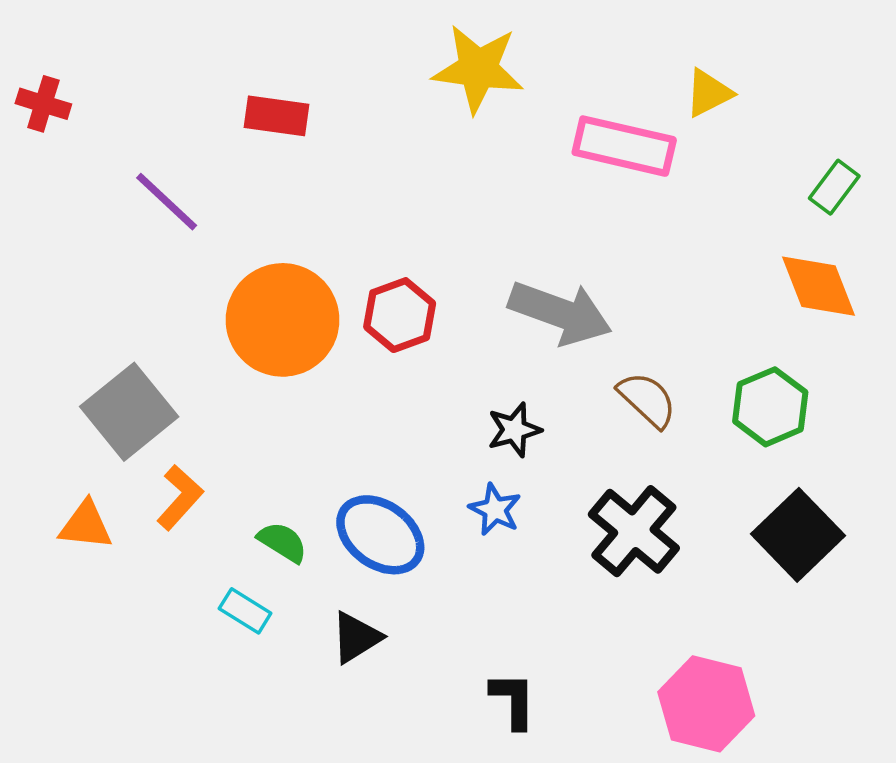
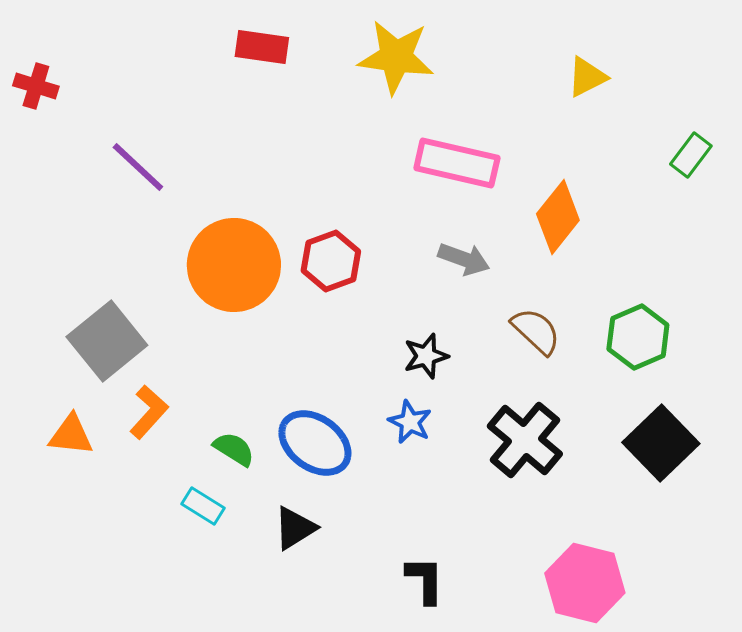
red rectangle: (276, 116) -> (262, 47), moved
pink rectangle: (624, 146) -> (457, 163), moved
orange diamond: (819, 286) -> (558, 217), moved, turned 60
gray arrow: (560, 313) -> (464, 259), size x0.6

